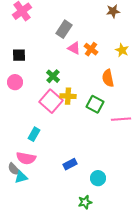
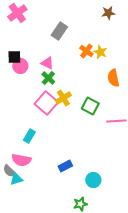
pink triangle: (74, 48) -> (47, 63), moved
yellow star: (122, 50) -> (100, 52), moved
orange semicircle: (108, 78) -> (113, 78), moved
pink circle: (15, 82) -> (20, 66), moved
yellow cross: (68, 96) -> (63, 98), turned -35

